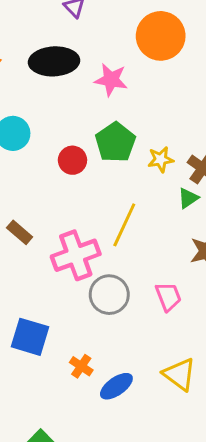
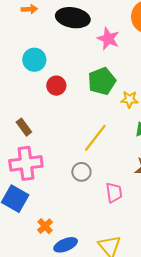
red circle: (72, 160) -> (56, 86), moved
pink cross: (76, 255) -> (26, 163), moved
gray circle: (109, 295) -> (81, 172), moved, size x0.7

